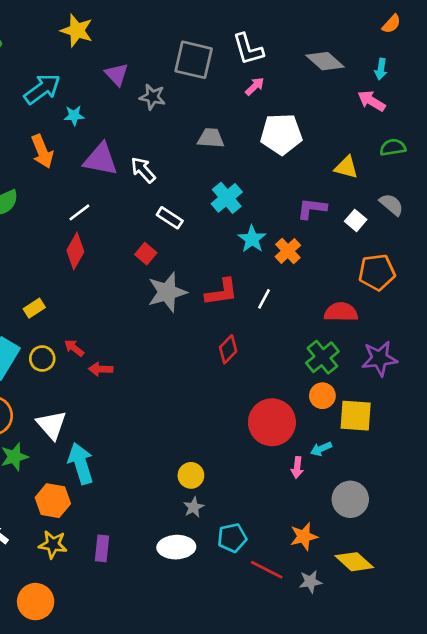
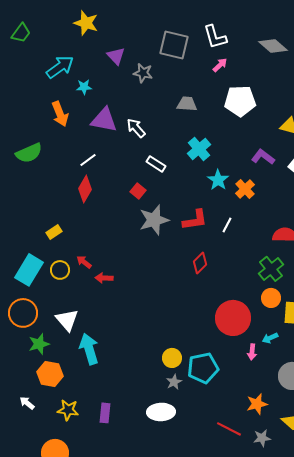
purple L-shape: (312, 208) -> (263, 157), turned 30
orange hexagon: (53, 501) -> (50, 374), moved
cyan pentagon: (232, 538) -> (203, 368), moved, size x1.4

